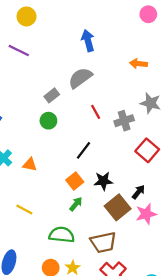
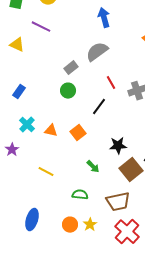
black line: (84, 150) -> (99, 107), moved
orange square: (75, 181) -> (78, 133), moved
green arrow: (76, 204) -> (93, 167), turned 96
green semicircle: (62, 235) -> (80, 195), size x0.7

